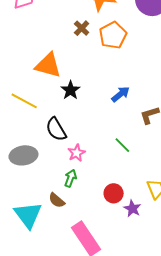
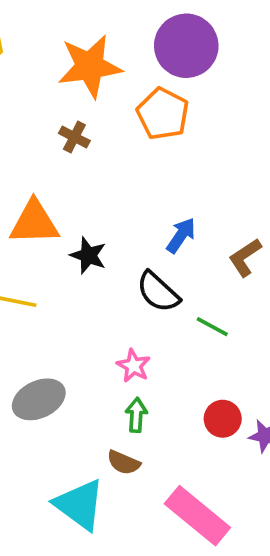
orange pentagon: (113, 35) -> (163, 114), moved
black semicircle: (56, 129) -> (158, 292), moved

